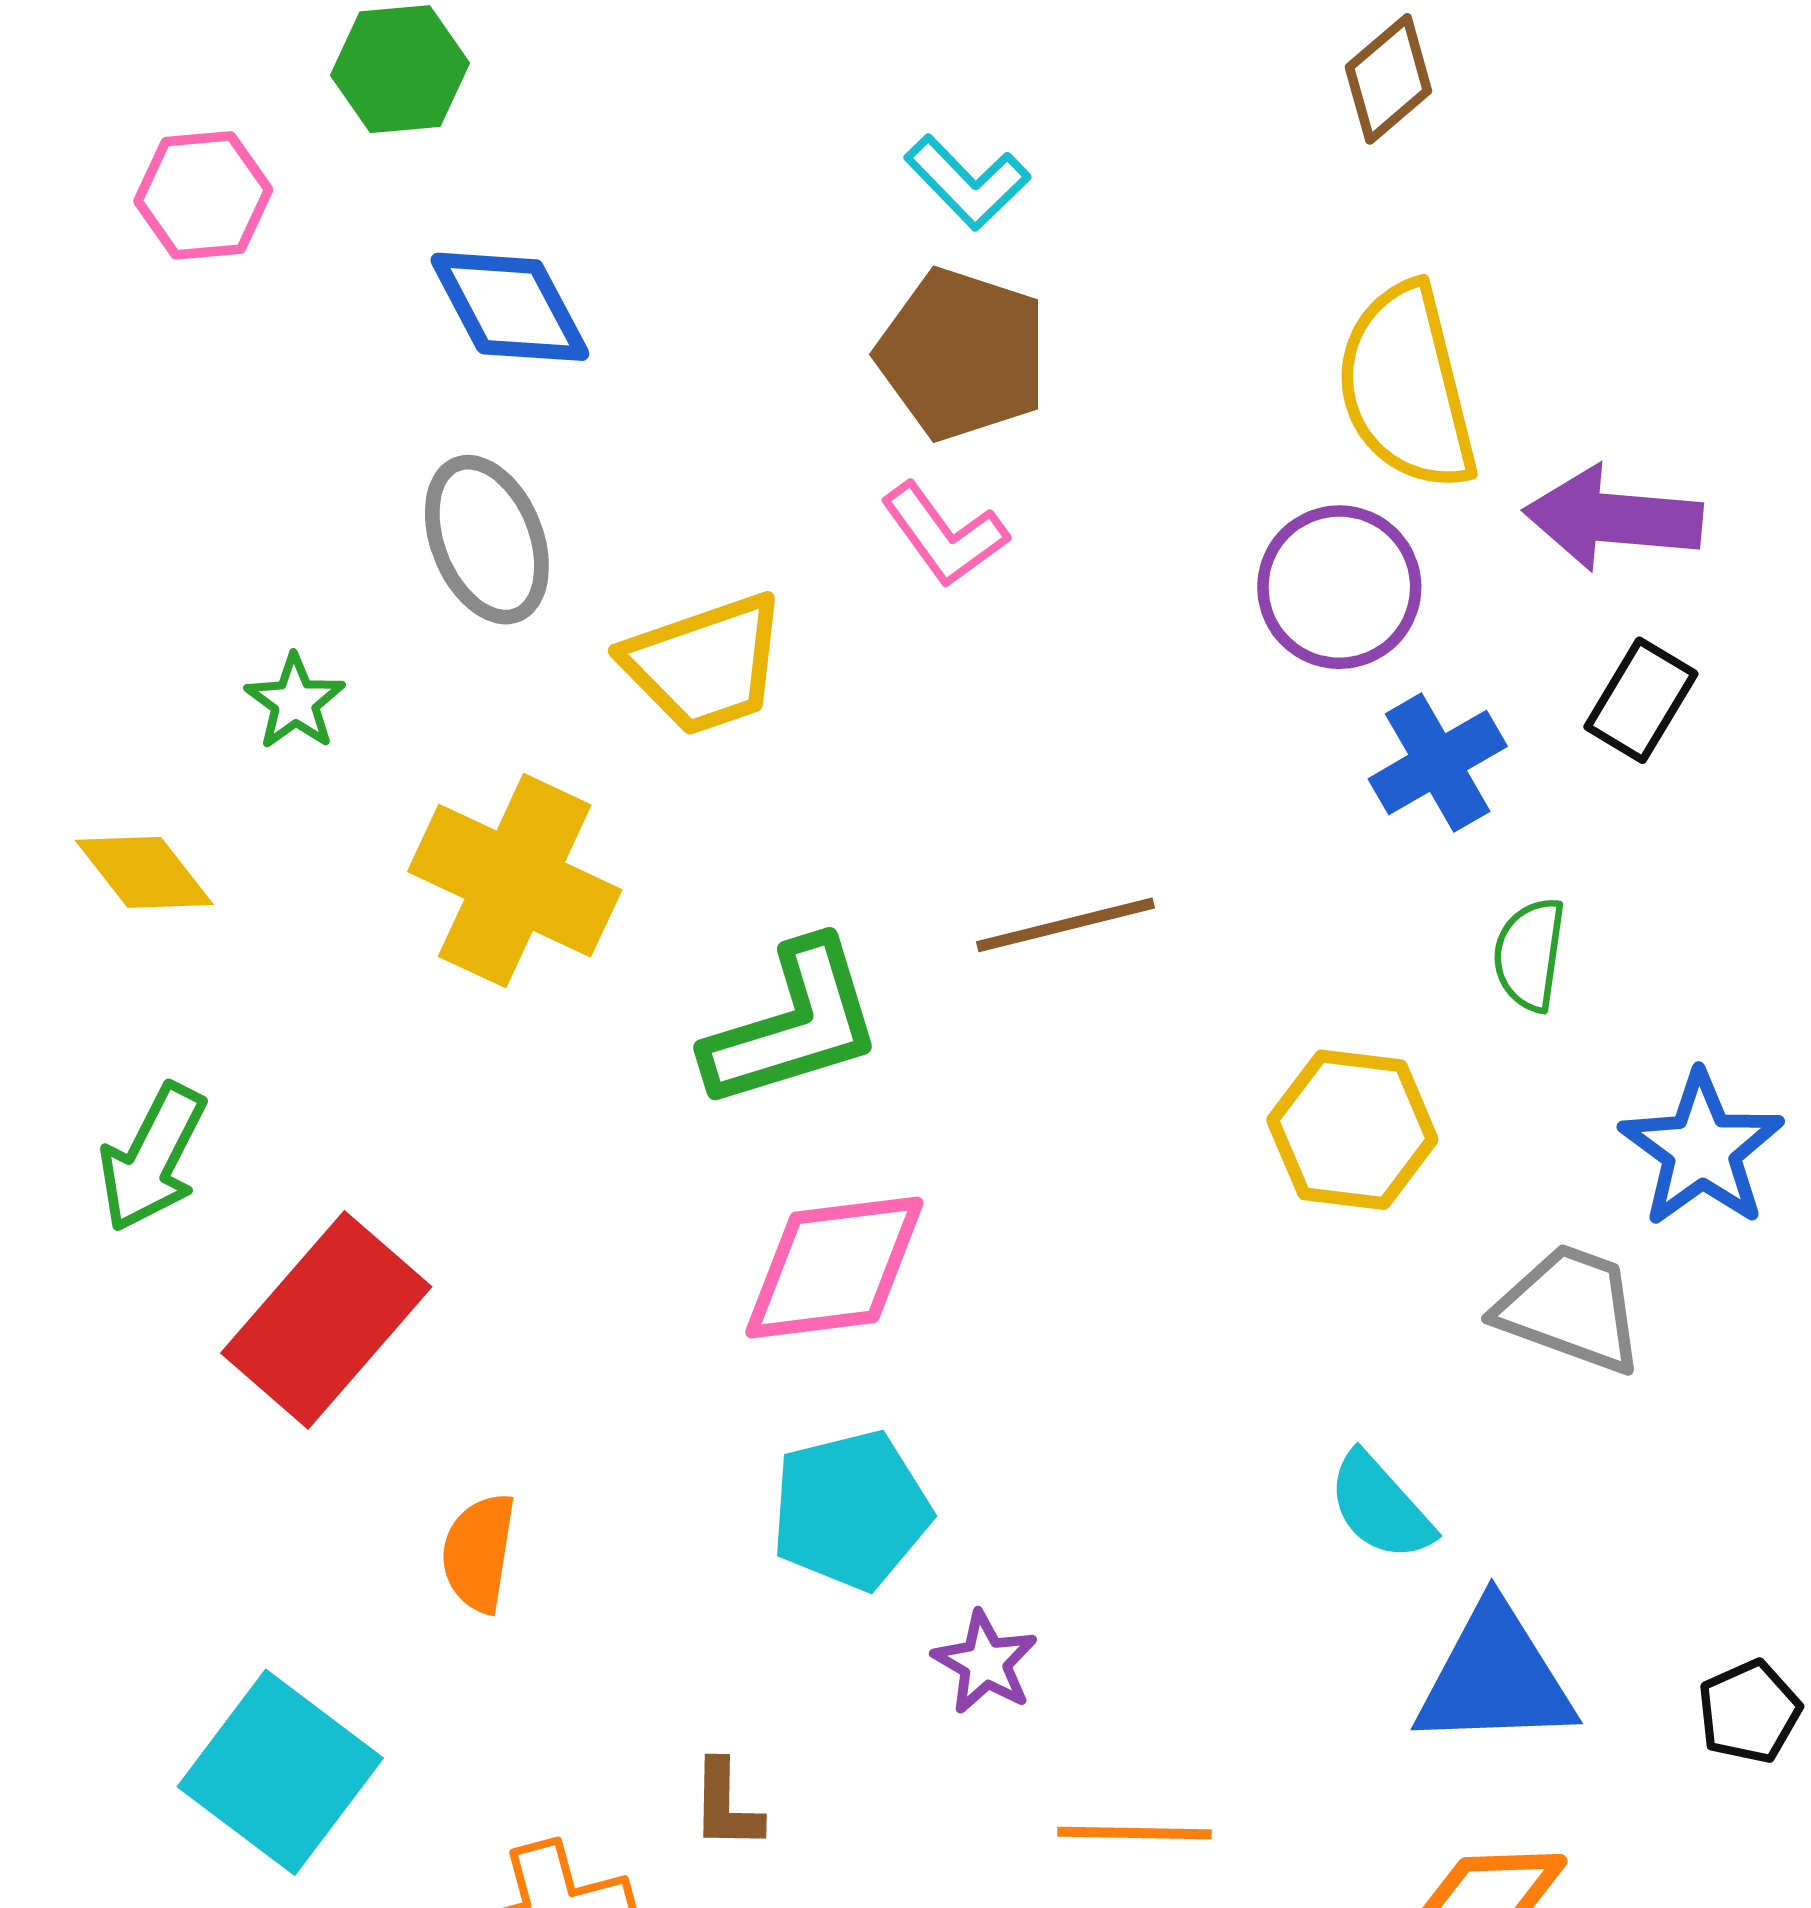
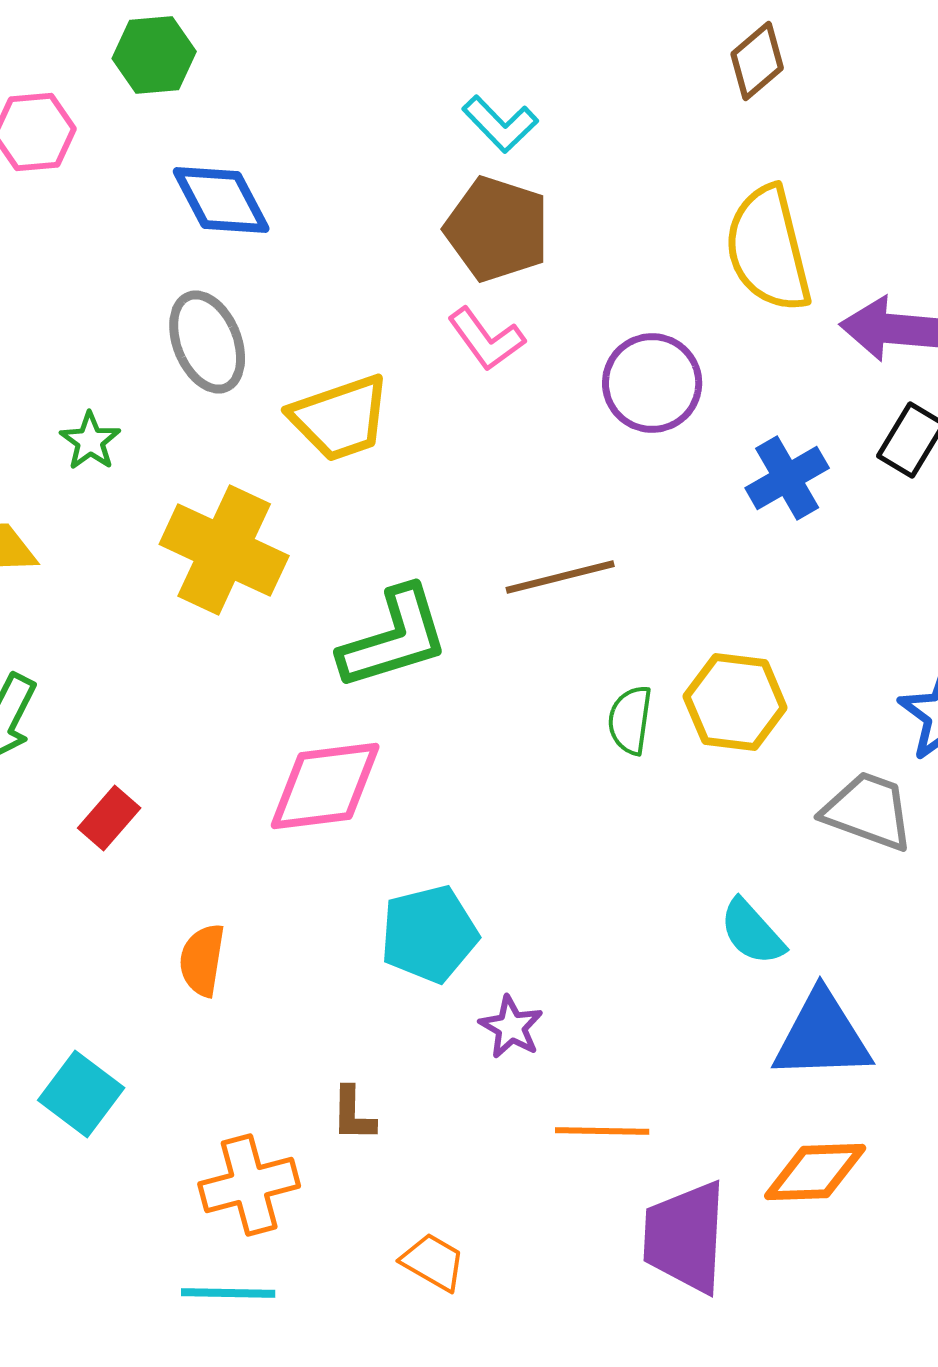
purple circle: (1339, 587) -> (652, 383), moved
green semicircle: (1529, 954) -> (630, 720), moved
pink diamond: (834, 1267) -> (325, 786), moved
red rectangle: (326, 1320) -> (109, 818), size x0.5
cyan square: (280, 1772) -> (81, 1094), size x0.7

